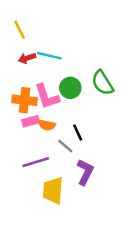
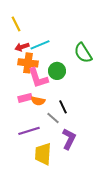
cyan line: (49, 56) -> (40, 45), turned -36
green semicircle: (102, 83) -> (83, 53), moved
orange cross: (24, 100) -> (28, 63), moved

